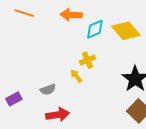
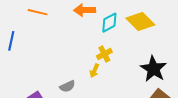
yellow arrow: (76, 76) -> (94, 71), turned -112

